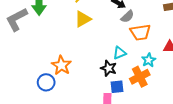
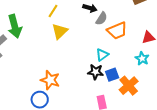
cyan star: (149, 60) -> (142, 58), moved
orange cross: (140, 77) -> (129, 86), moved
blue square: (117, 87) -> (112, 75), moved

